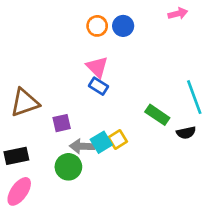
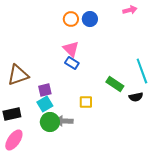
yellow square: (118, 139) -> (86, 102), turned 32
cyan square: (101, 142) -> (45, 104), moved
gray arrow: (82, 146) -> (64, 121), moved

